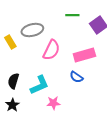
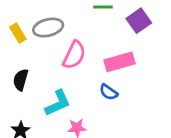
yellow rectangle: (10, 42) -> (18, 33), moved
black semicircle: (13, 81) -> (21, 80), moved

